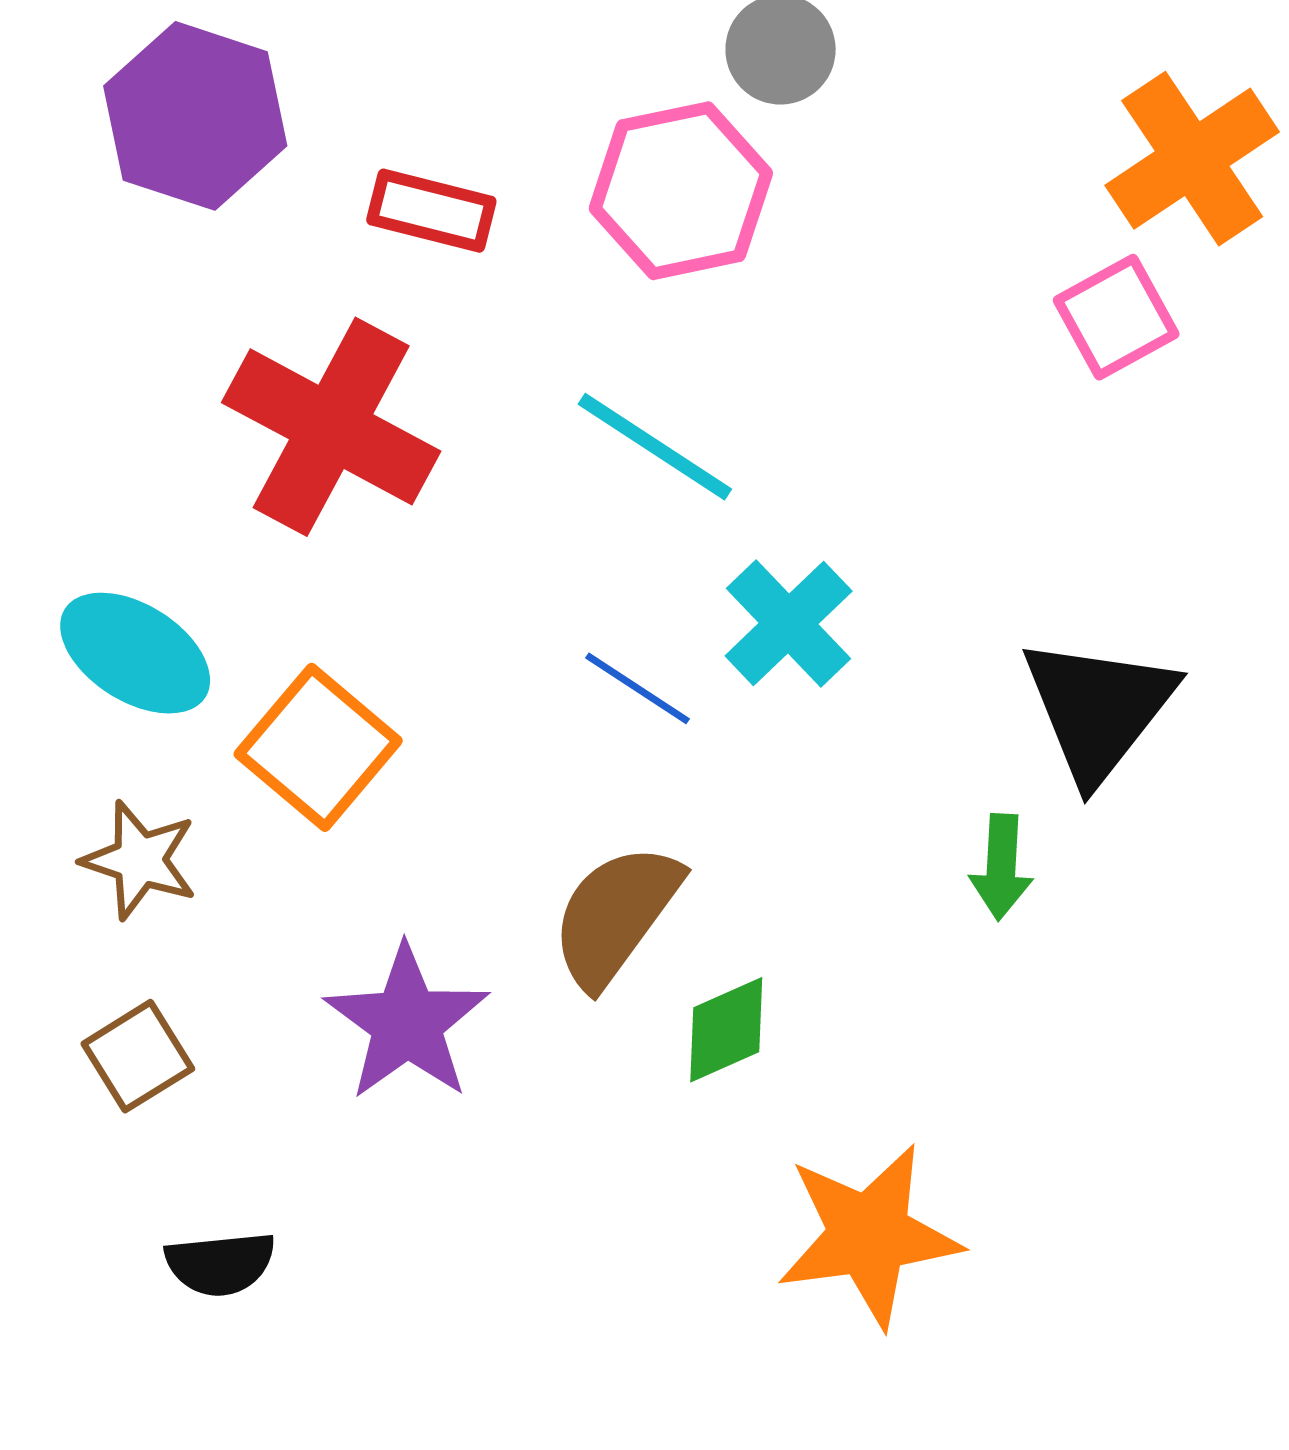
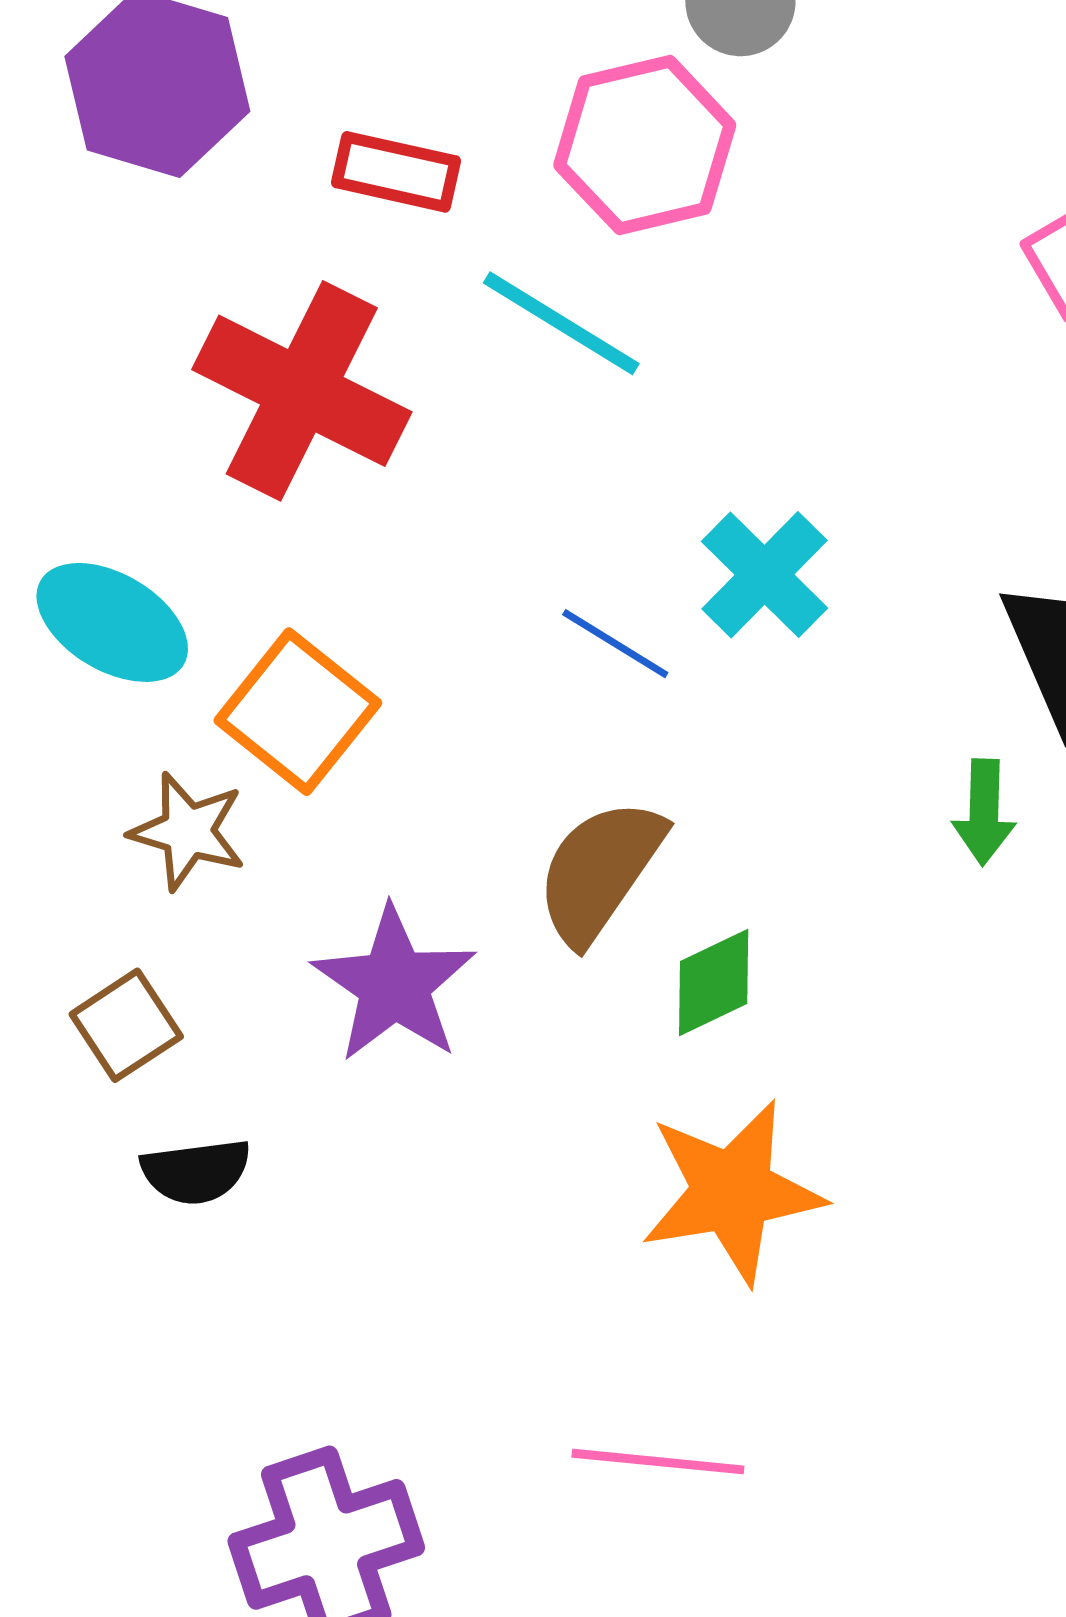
cyan line: (655, 447) -> (561, 323), moved
brown star: (140, 860) -> (188, 831), moved
orange star: (869, 1235) -> (732, 1192), moved
black semicircle: (220, 1264) -> (196, 1171), moved

